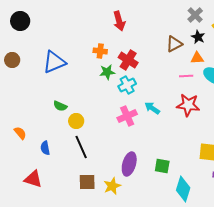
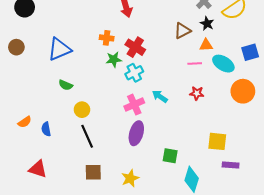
red star: (188, 105) -> (197, 93), size x0.6
green semicircle: (60, 106) -> (66, 85), moved
orange semicircle: (20, 133) -> (25, 122), turned 96
blue semicircle: (45, 148) -> (46, 129), moved
purple ellipse: (129, 164) -> (136, 133), moved
yellow star: (112, 186) -> (130, 178), moved

